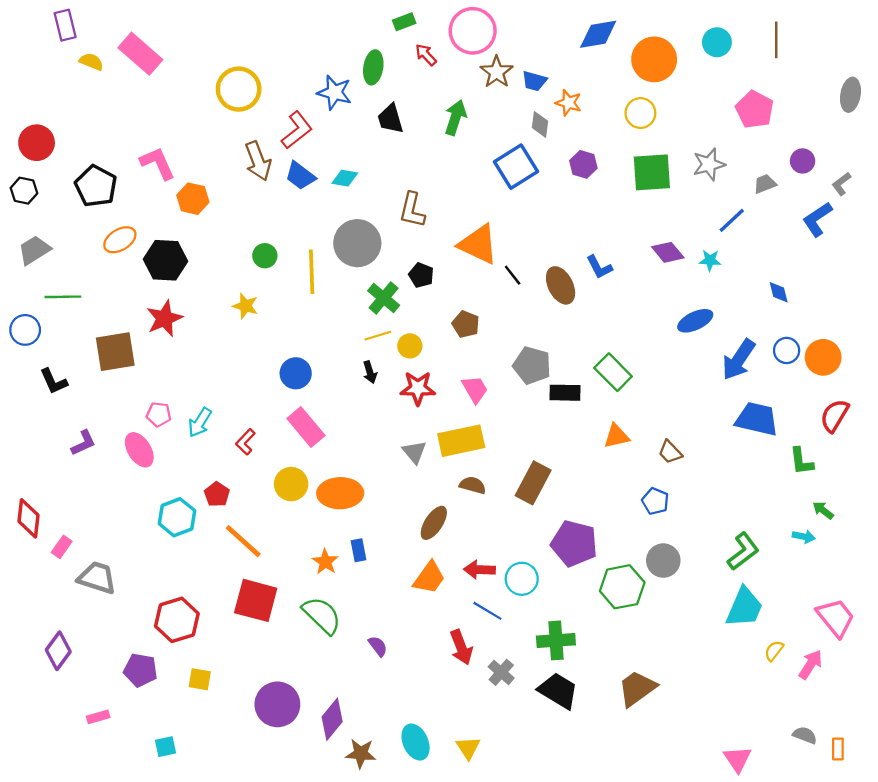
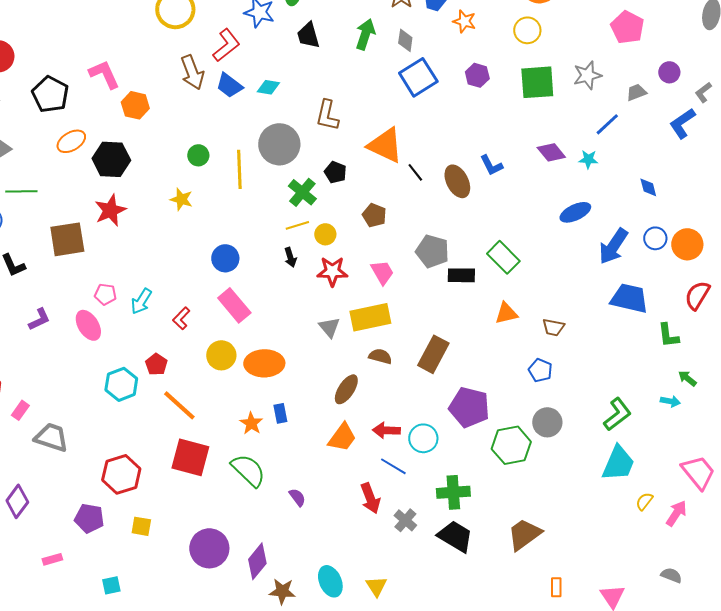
gray diamond: (540, 124) -> (405, 40), moved
brown trapezoid: (670, 452) -> (553, 327), turned -35
orange rectangle: (838, 749) -> (556, 587), moved

